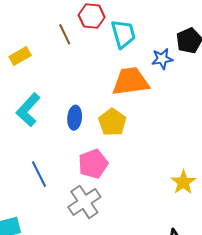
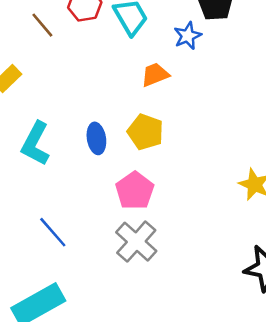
brown line: (65, 34) -> (42, 25), moved
orange trapezoid: (131, 81) -> (155, 75), size x0.6
blue line: (39, 174) -> (53, 232), moved

